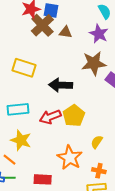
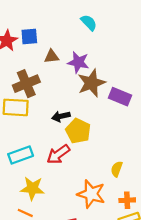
brown cross: (42, 25) -> (26, 84), moved, turned 35
purple star: (99, 34) -> (78, 62), moved
black arrow: (61, 85) -> (61, 116), size x0.7
yellow pentagon: (74, 116) -> (78, 131), moved

